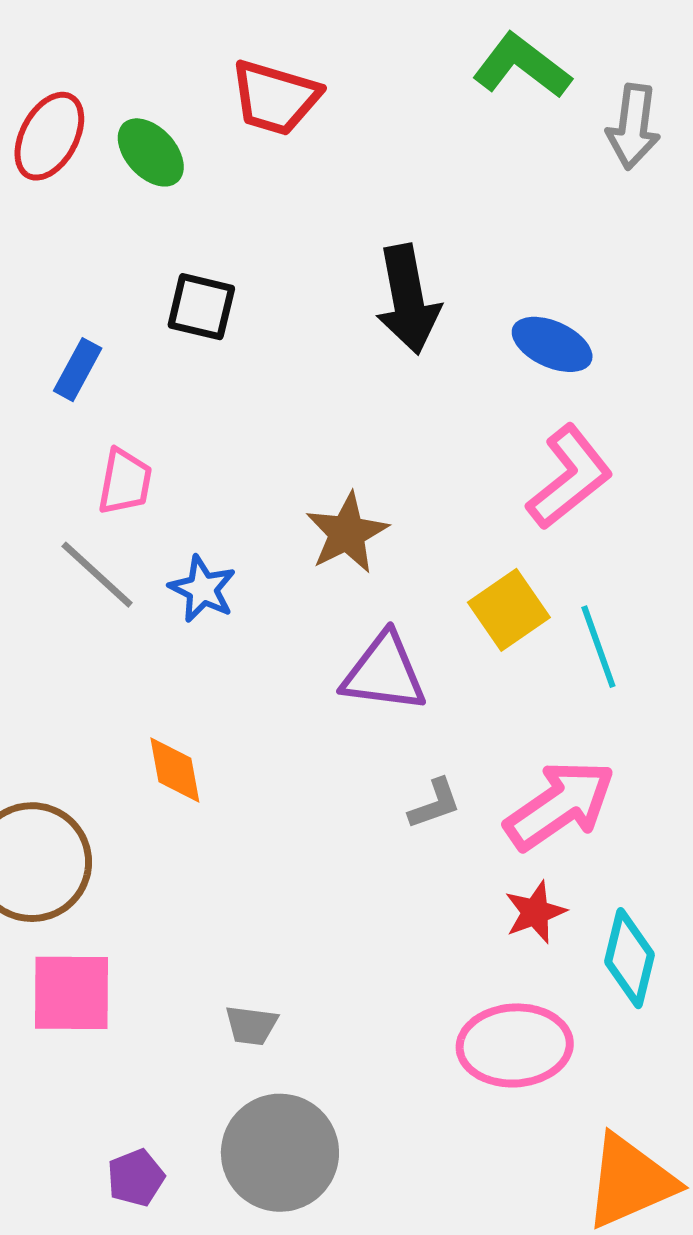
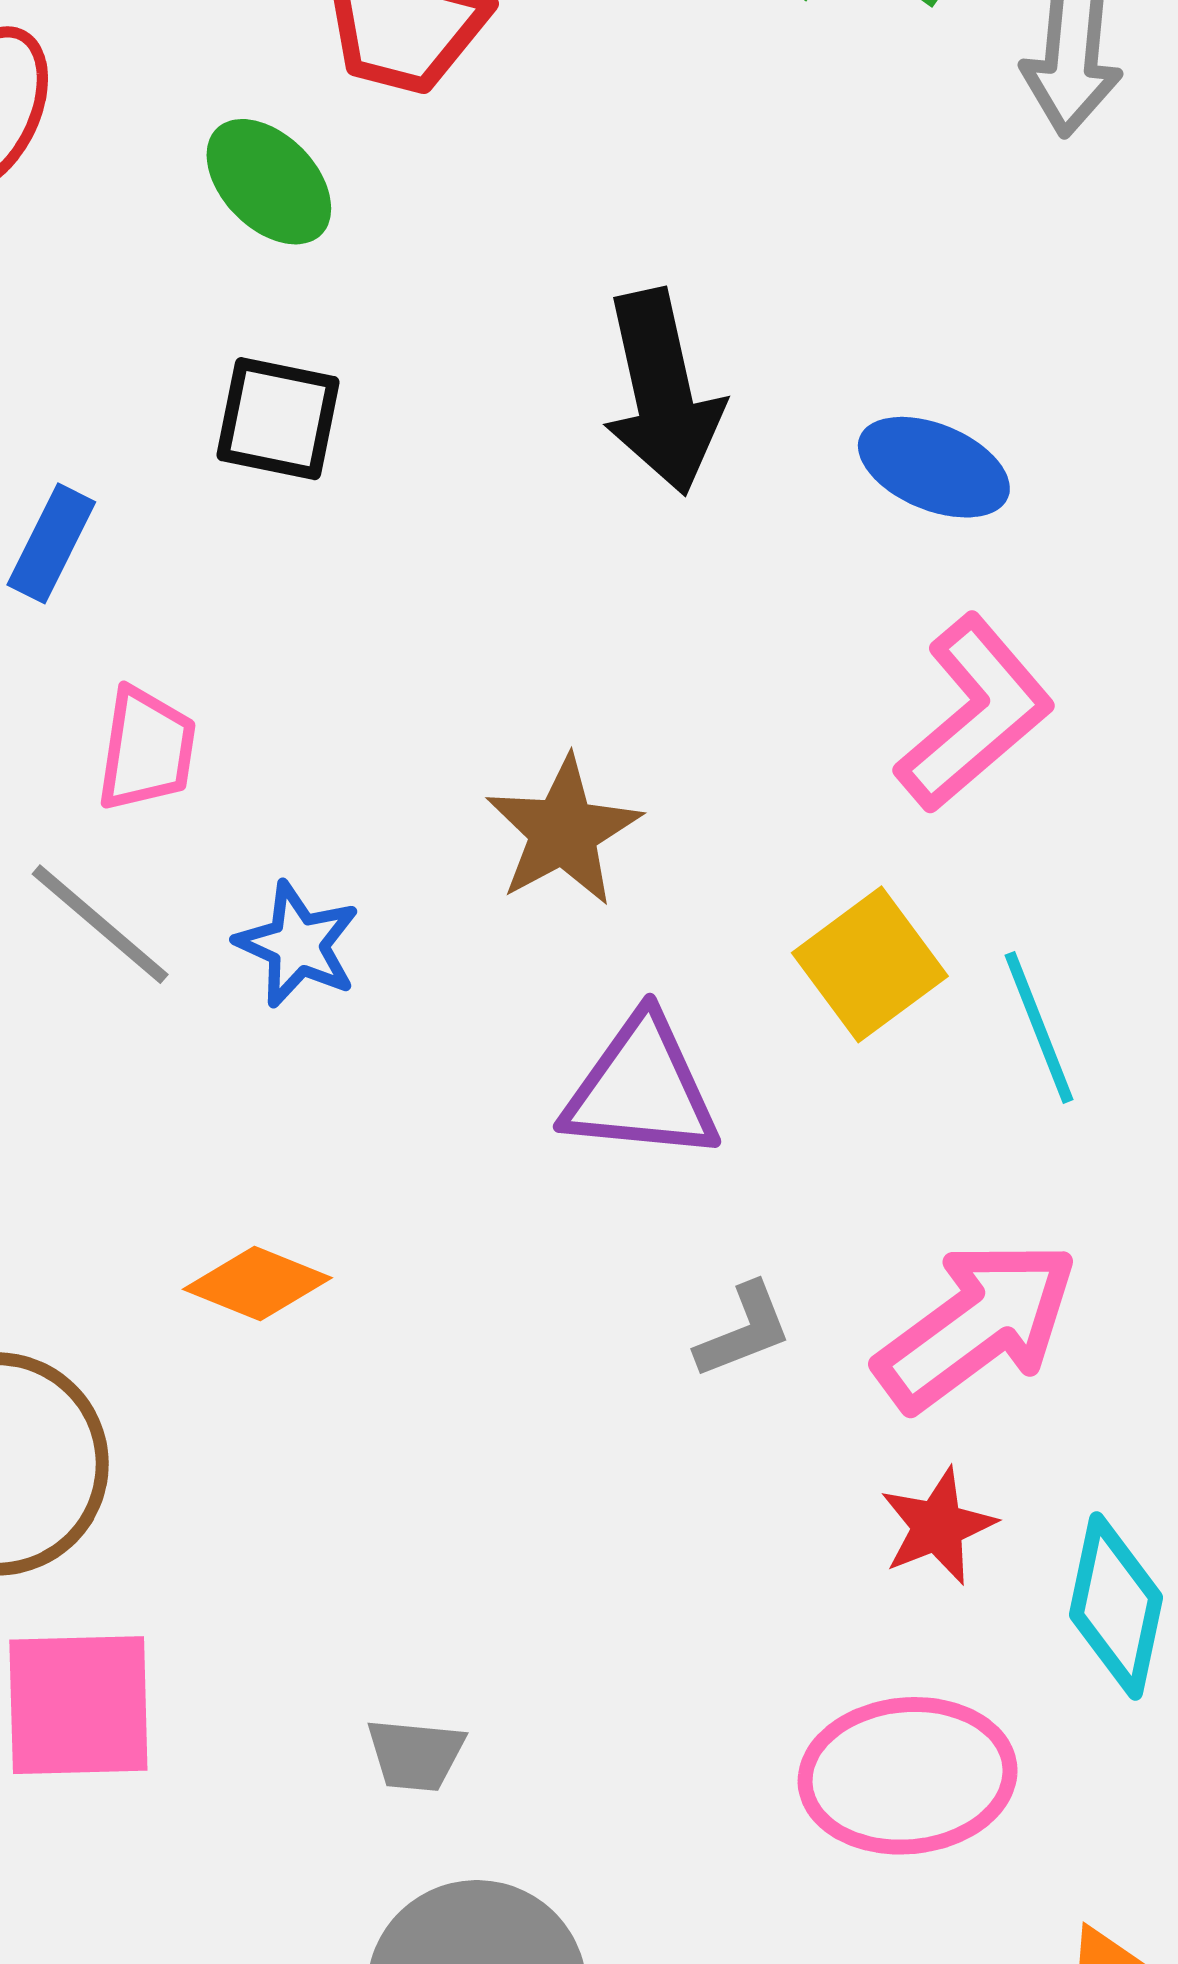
green ellipse: (151, 152) -> (269, 182), moved
orange diamond: (175, 770) -> (257, 1283), turned -56

